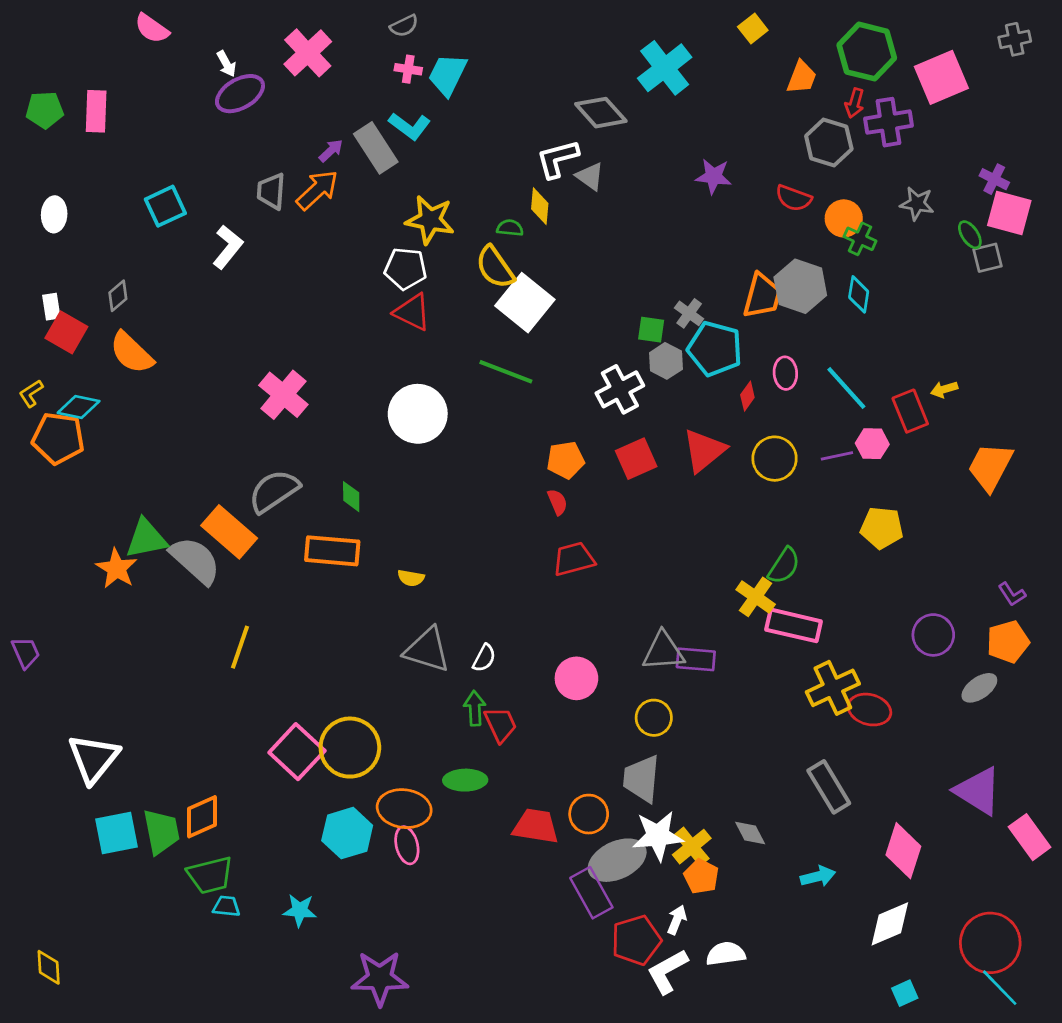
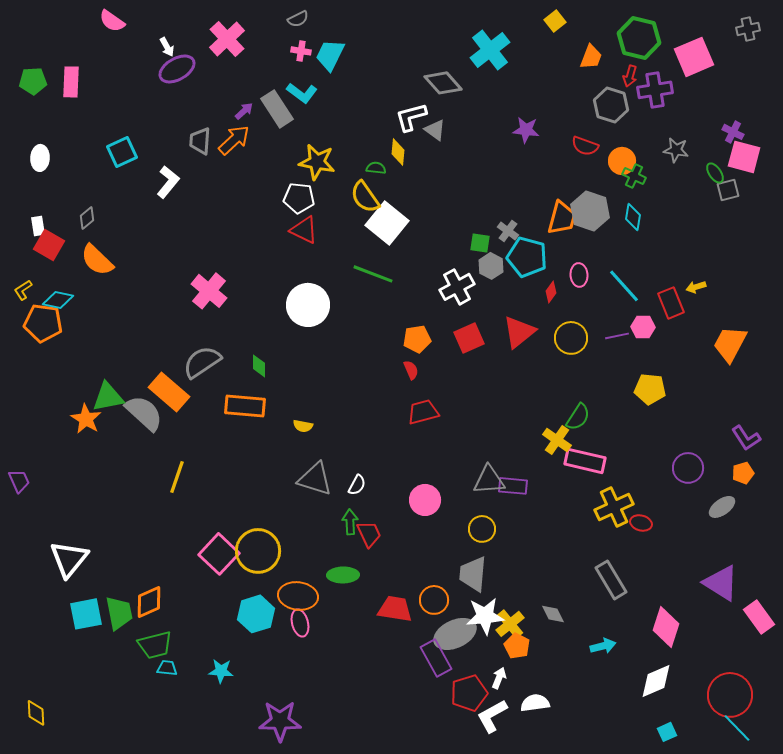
purple L-shape: (1012, 594) -> (746, 438), size x1.4
orange pentagon: (1008, 642) -> (743, 473), size x0.7
red ellipse: (869, 710) -> (641, 523), size x0.7

